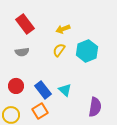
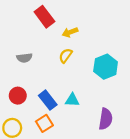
red rectangle: (25, 24) -> (44, 17), moved
cyan hexagon: (87, 51) -> (106, 67), moved
cyan triangle: (65, 90) -> (72, 100), turned -40

